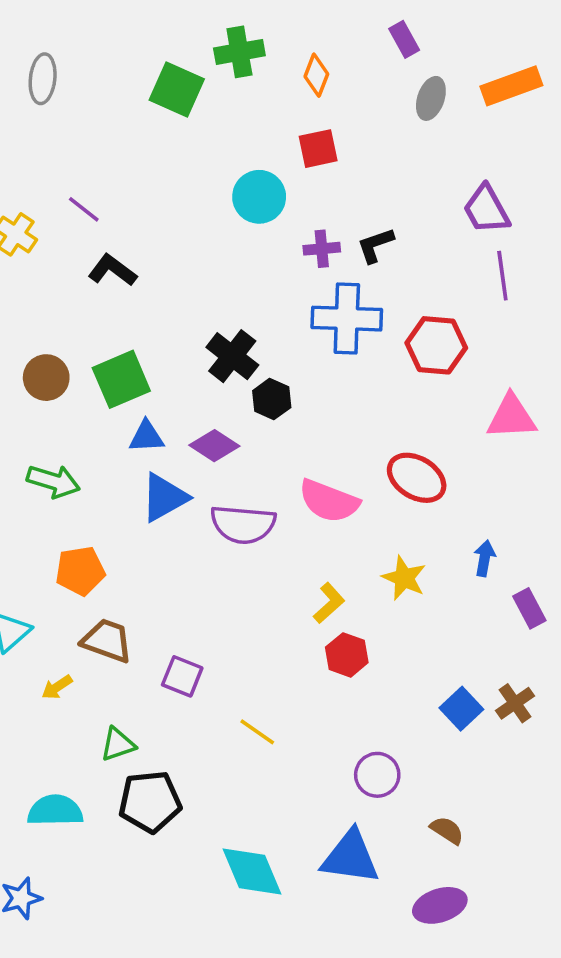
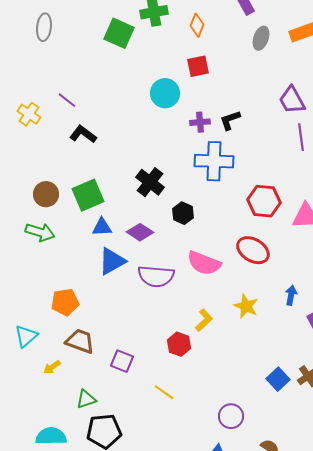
red hexagon: (436, 345) -> (264, 201), moved
black hexagon: (272, 399) -> (183, 213), moved
green arrow: (53, 481) -> (40, 232), moved
red hexagon: (347, 655) -> (179, 344), moved

